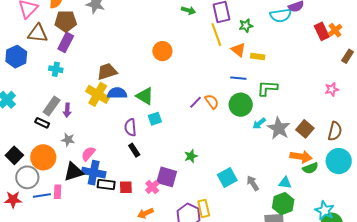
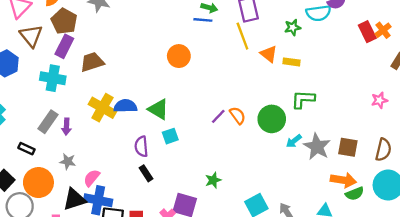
brown pentagon: (66, 21) -> (64, 21), turned 30
green star: (246, 26) -> (293, 27), moved
brown triangle: (38, 33) -> (31, 36), turned 45
cyan cross: (56, 69) -> (53, 78), size x1.5
brown trapezoid: (107, 71) -> (92, 62), moved
blue line: (238, 78) -> (203, 20), moved
black rectangle: (42, 123) -> (26, 149), moved
brown square: (305, 129) -> (348, 147), turned -30

